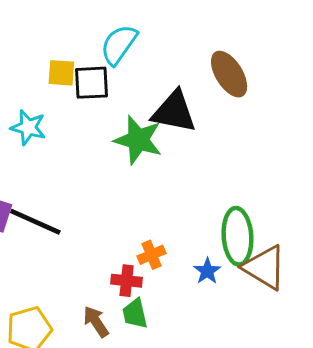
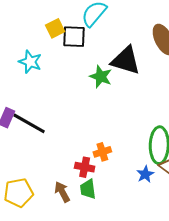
yellow square: (61, 73) -> (55, 28), turned -36
green star: (138, 140) -> (101, 77), size x0.7
blue star: (207, 271) -> (145, 174), moved

